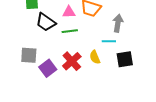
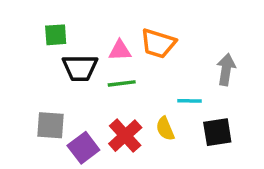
black trapezoid: (46, 22) -> (80, 68), turned -35
gray arrow: (118, 23) -> (226, 70), moved

